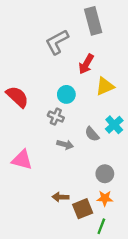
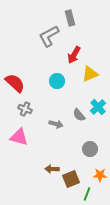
gray rectangle: (93, 21) -> (70, 18), moved, size x0.7
gray cross: (56, 117) -> (25, 109), moved
orange star: (105, 198) -> (100, 175), moved

